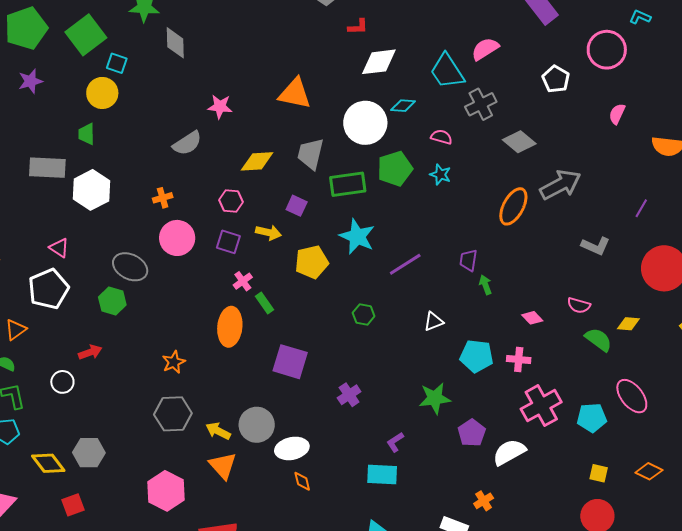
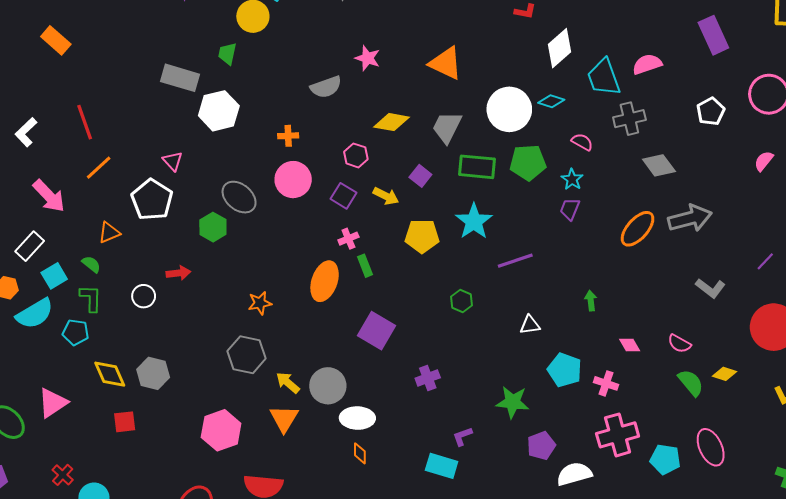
white diamond: (379, 62) -> (559, 48), moved, turned -48
purple trapezoid: (468, 260) -> (570, 209), moved
white pentagon: (49, 289) -> (152, 200), turned -30

